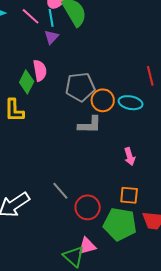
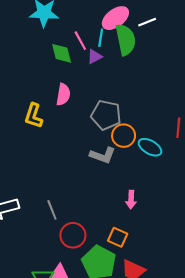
pink line: (31, 16) -> (80, 41), moved
pink semicircle: (40, 70) -> (63, 94), moved
green diamond: (27, 82) -> (62, 53), moved, turned -60

